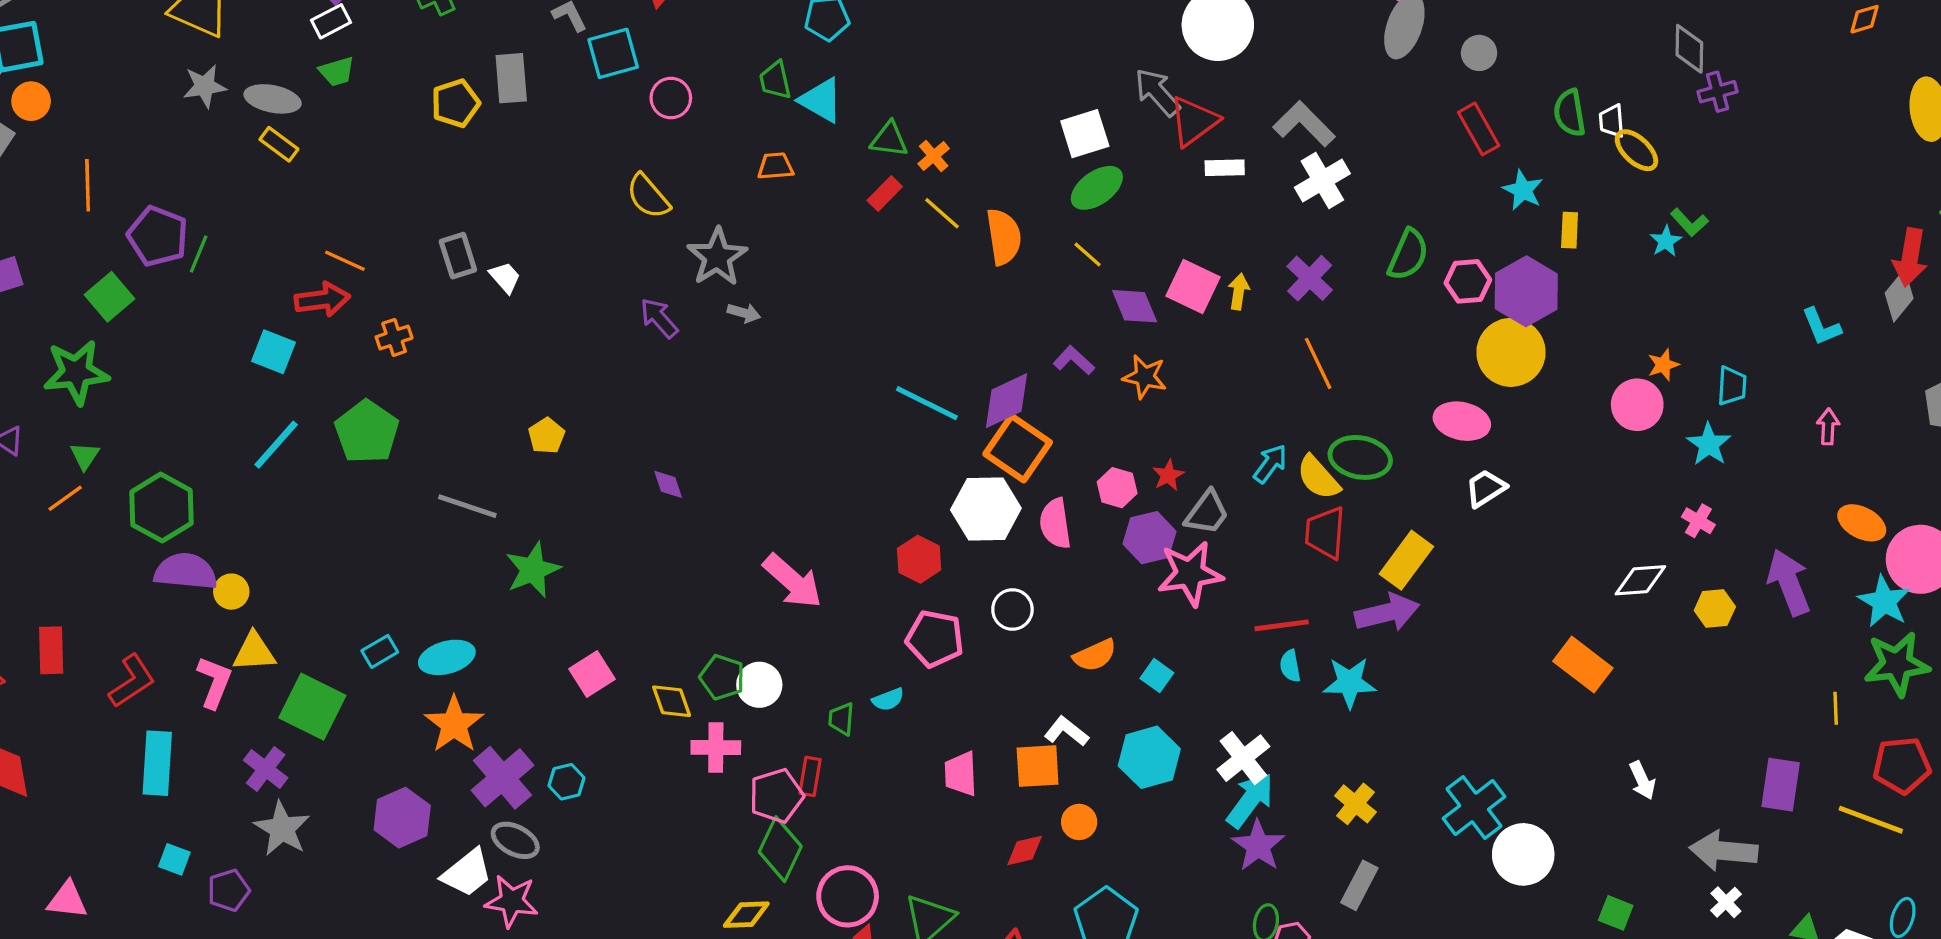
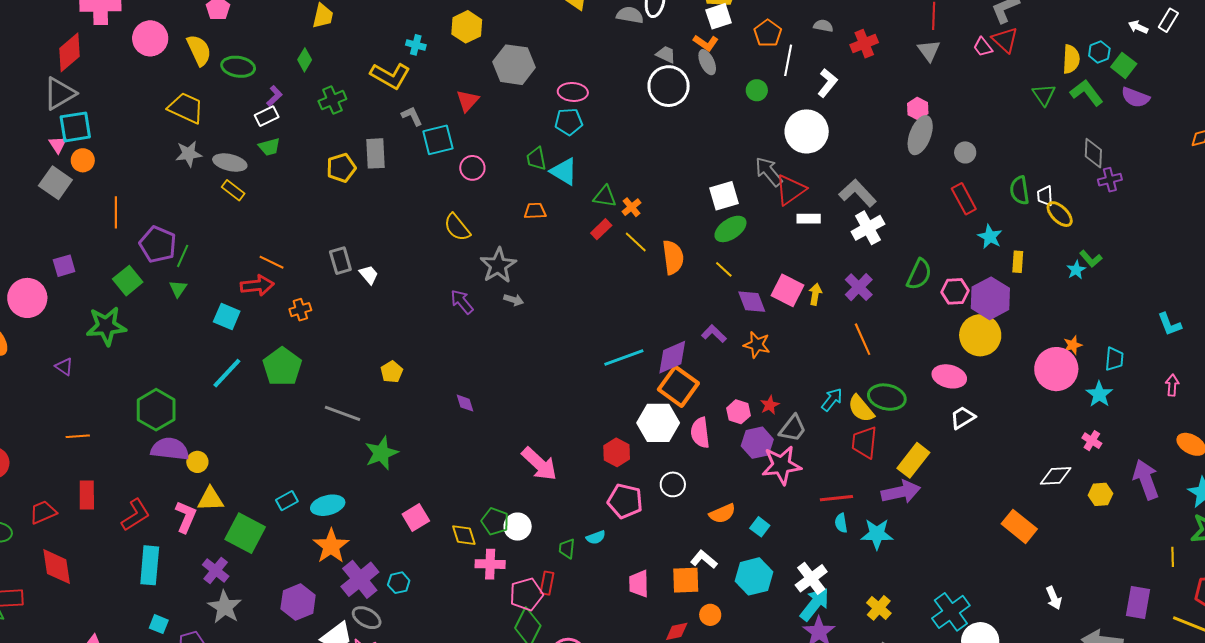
cyan line: (927, 403) -> (624, 358), turned -48
pink circle: (1637, 405) -> (1056, 369), size x1.4
green triangle: (85, 456) -> (178, 289), moved
orange line: (65, 498) -> (78, 436), moved, turned 30

